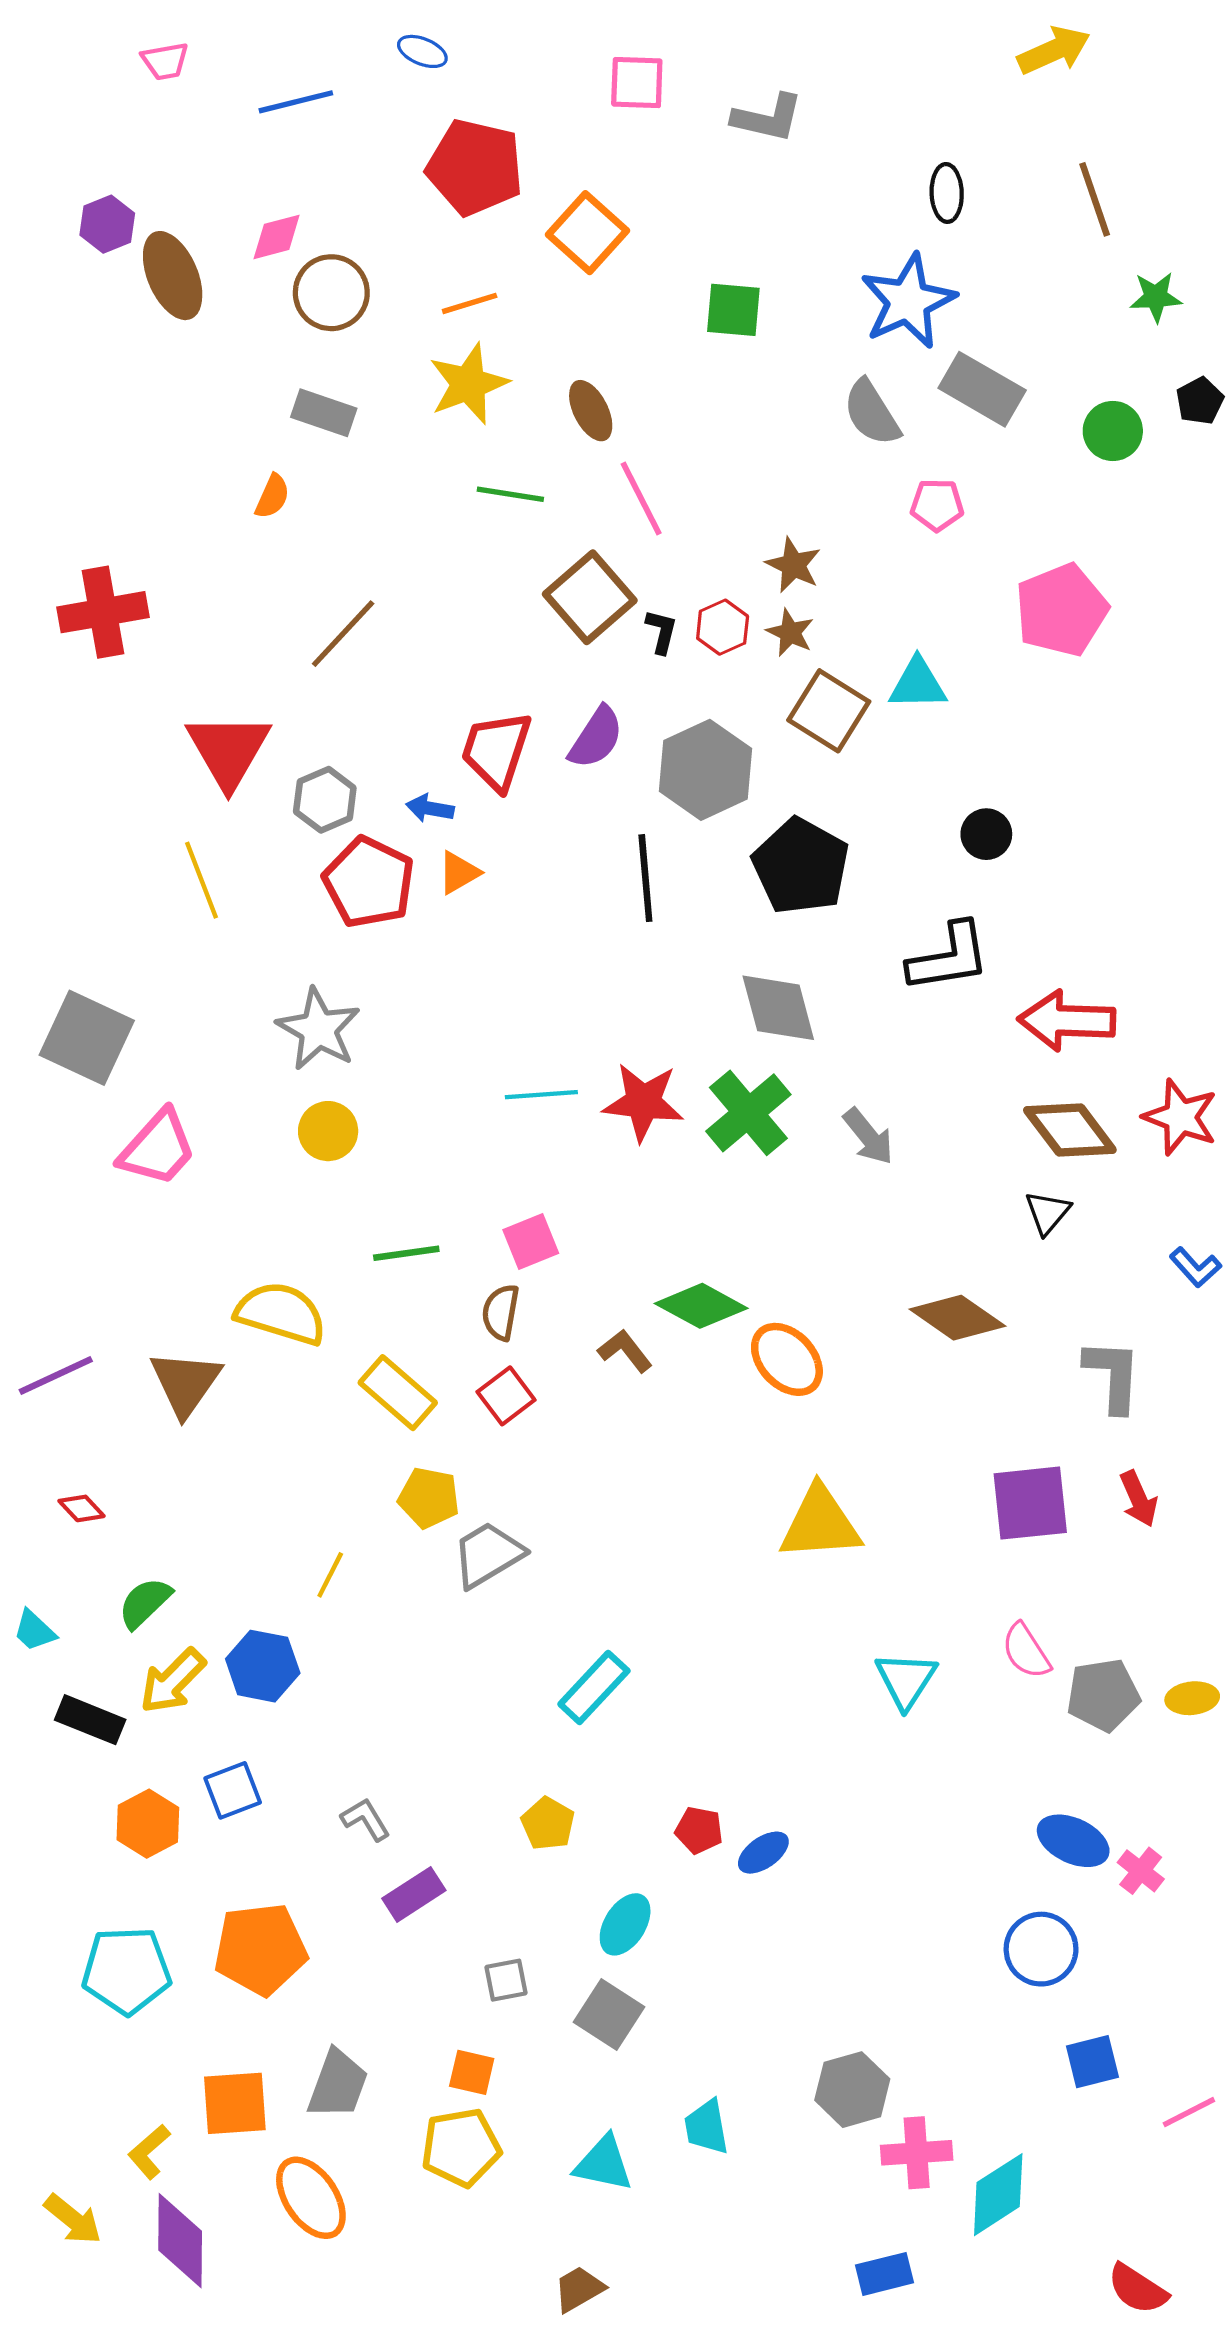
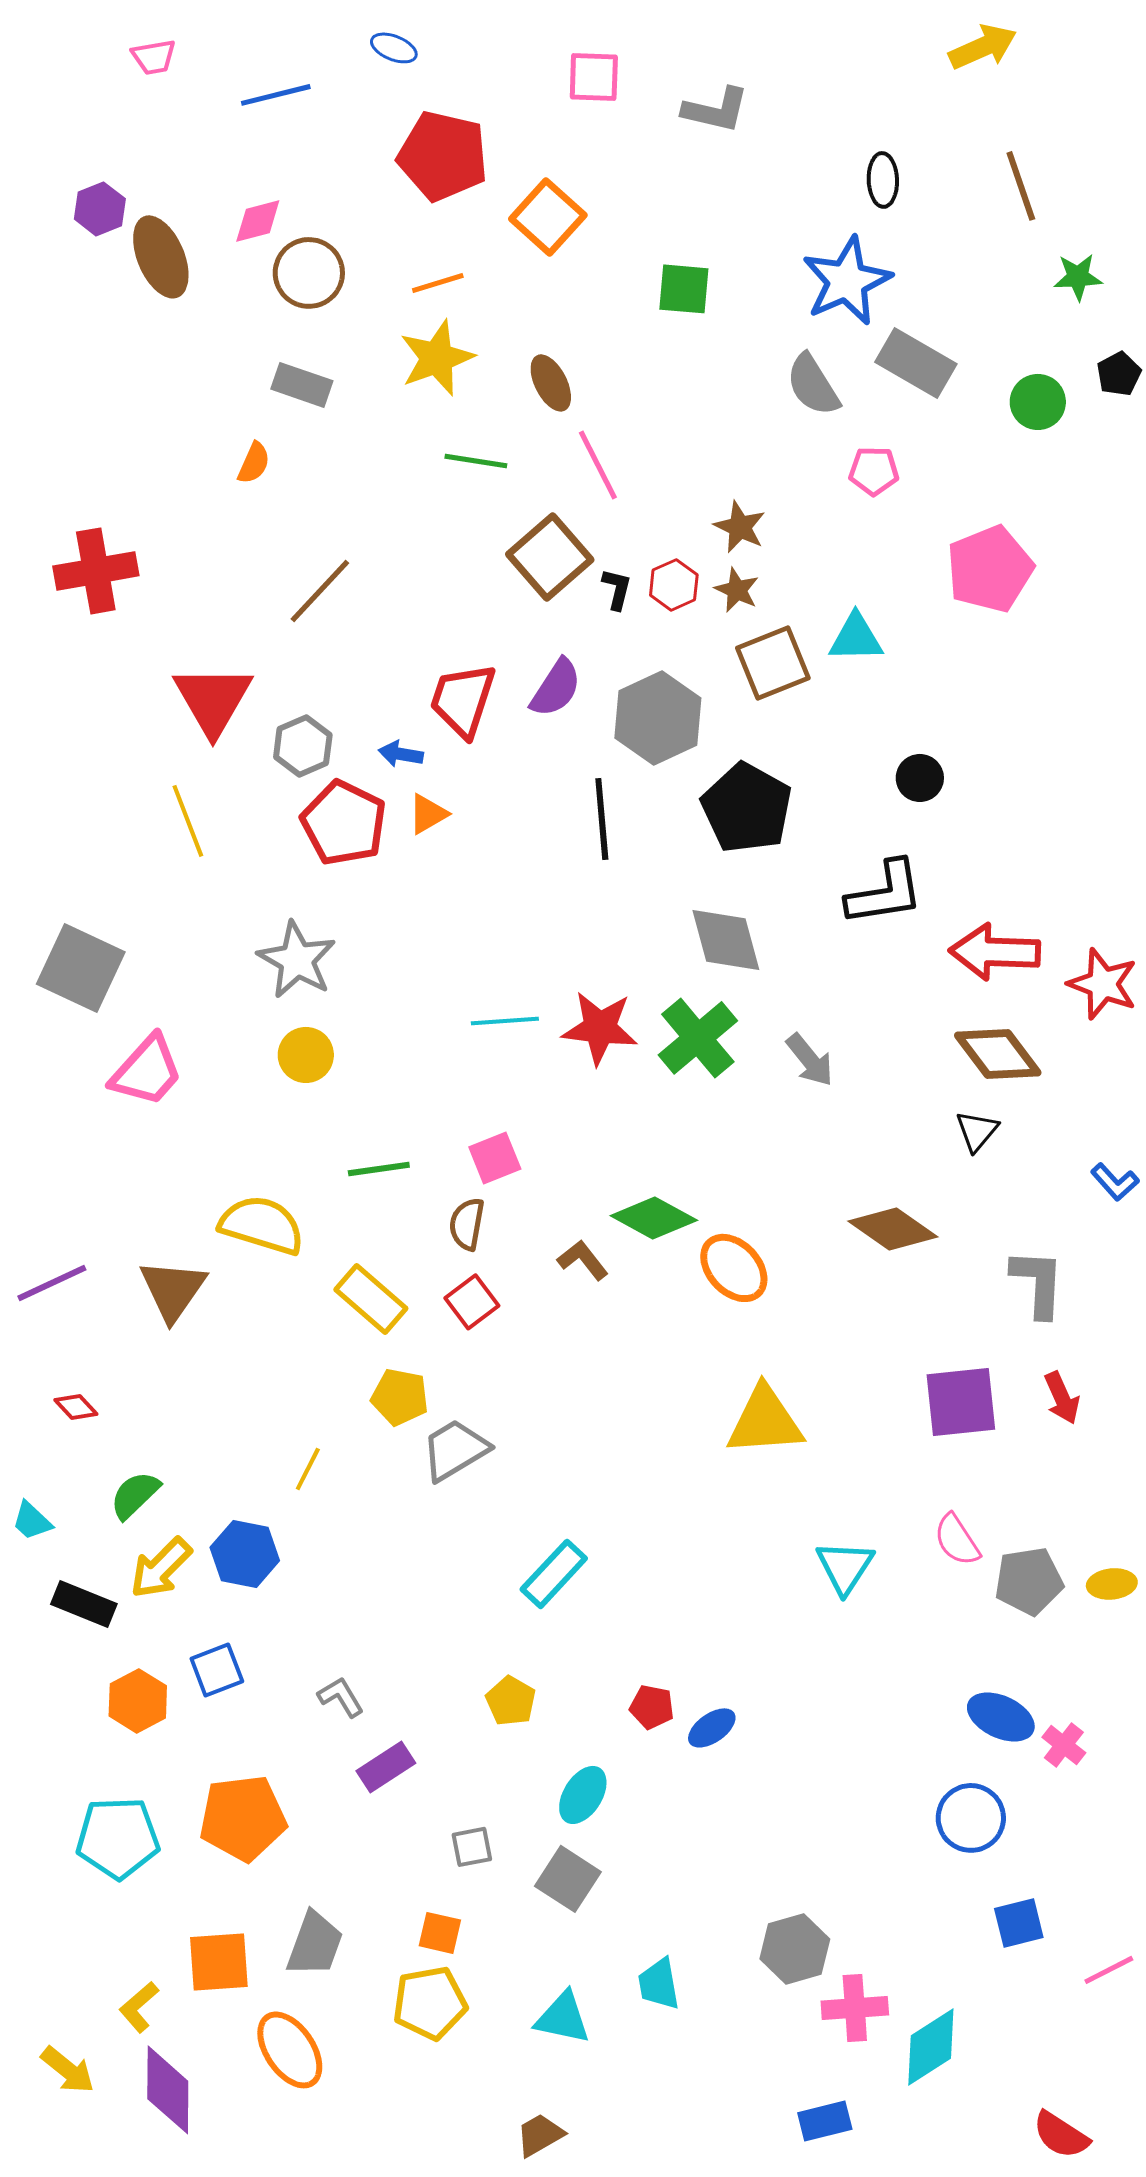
brown square: (829, 711) -> (773, 663), turned 36
red star: (1180, 1117) -> (1103, 984), moved

